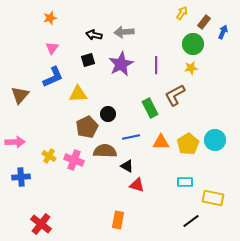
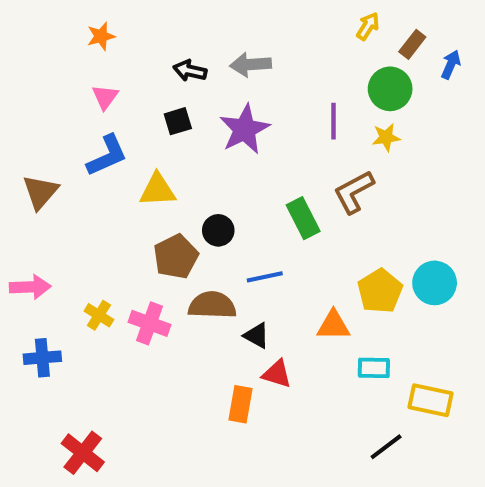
purple line: (156, 65) -> (333, 121), moved
orange triangle: (161, 142) -> (333, 325), moved
orange rectangle: (118, 220) -> (240, 404), moved

